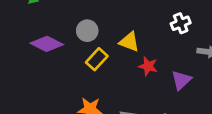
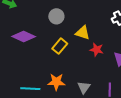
gray circle: (87, 31) -> (56, 16), moved

